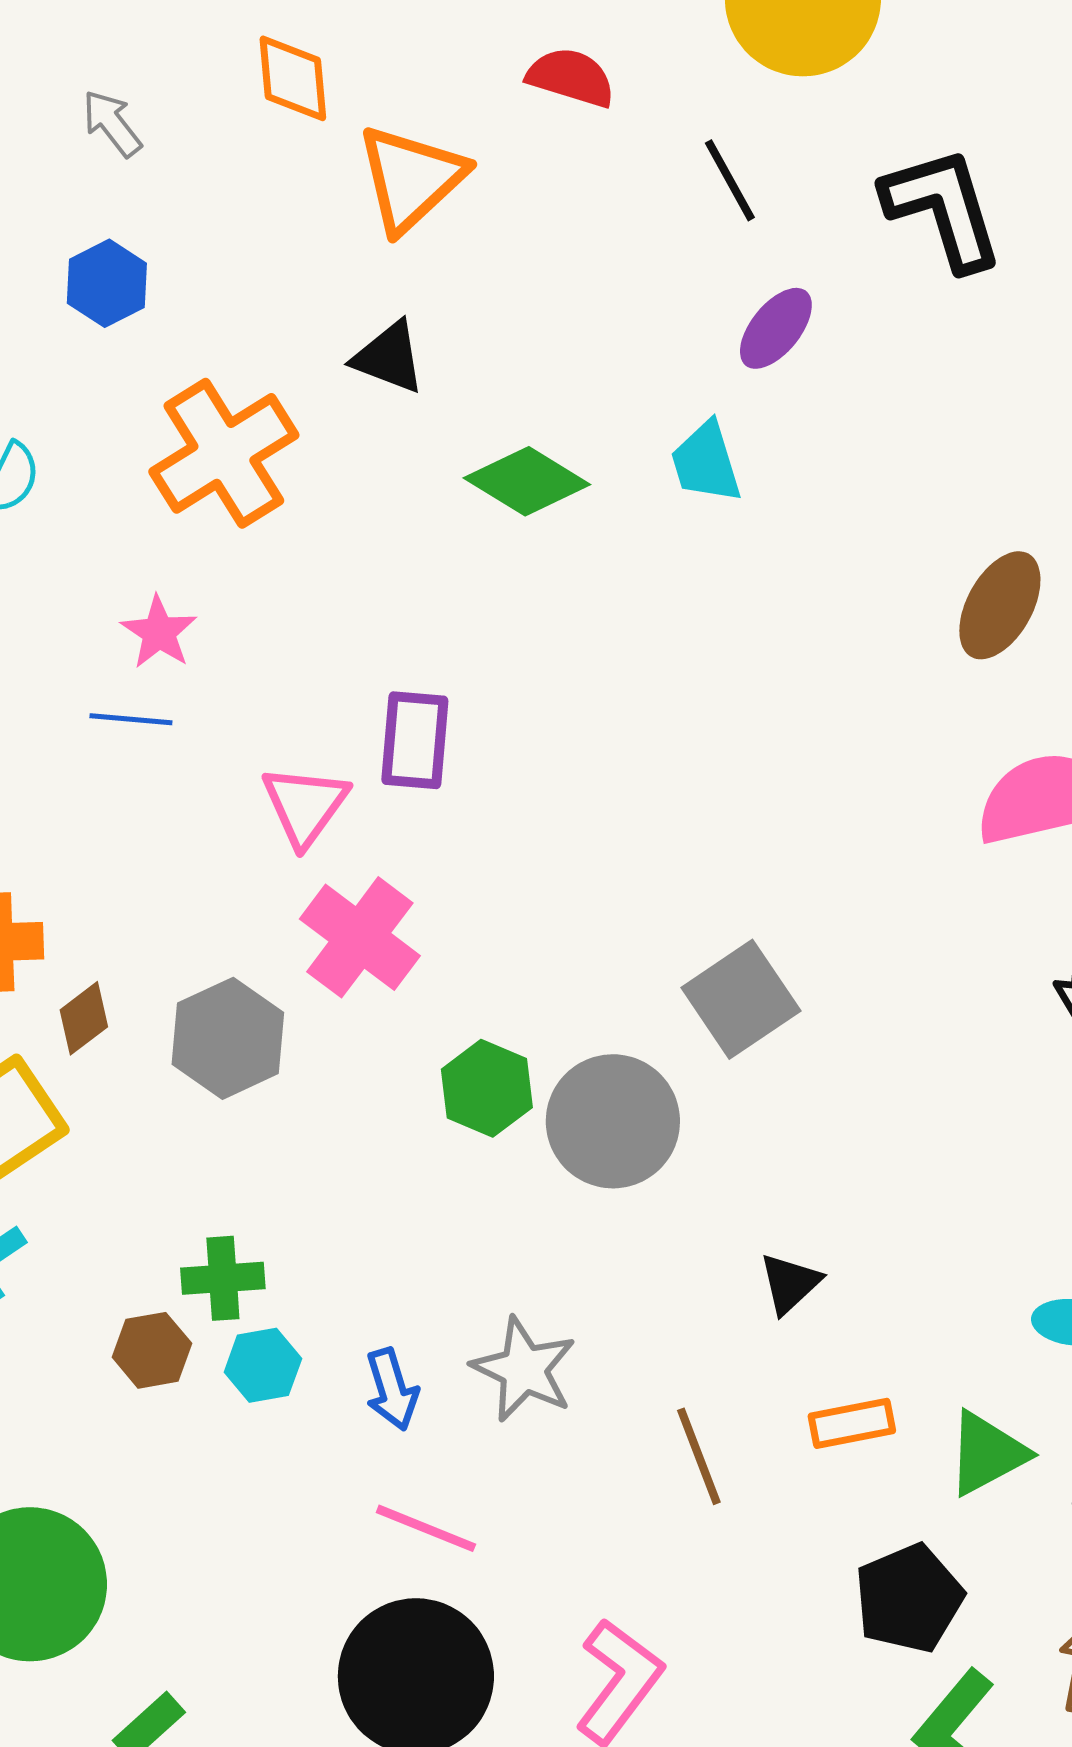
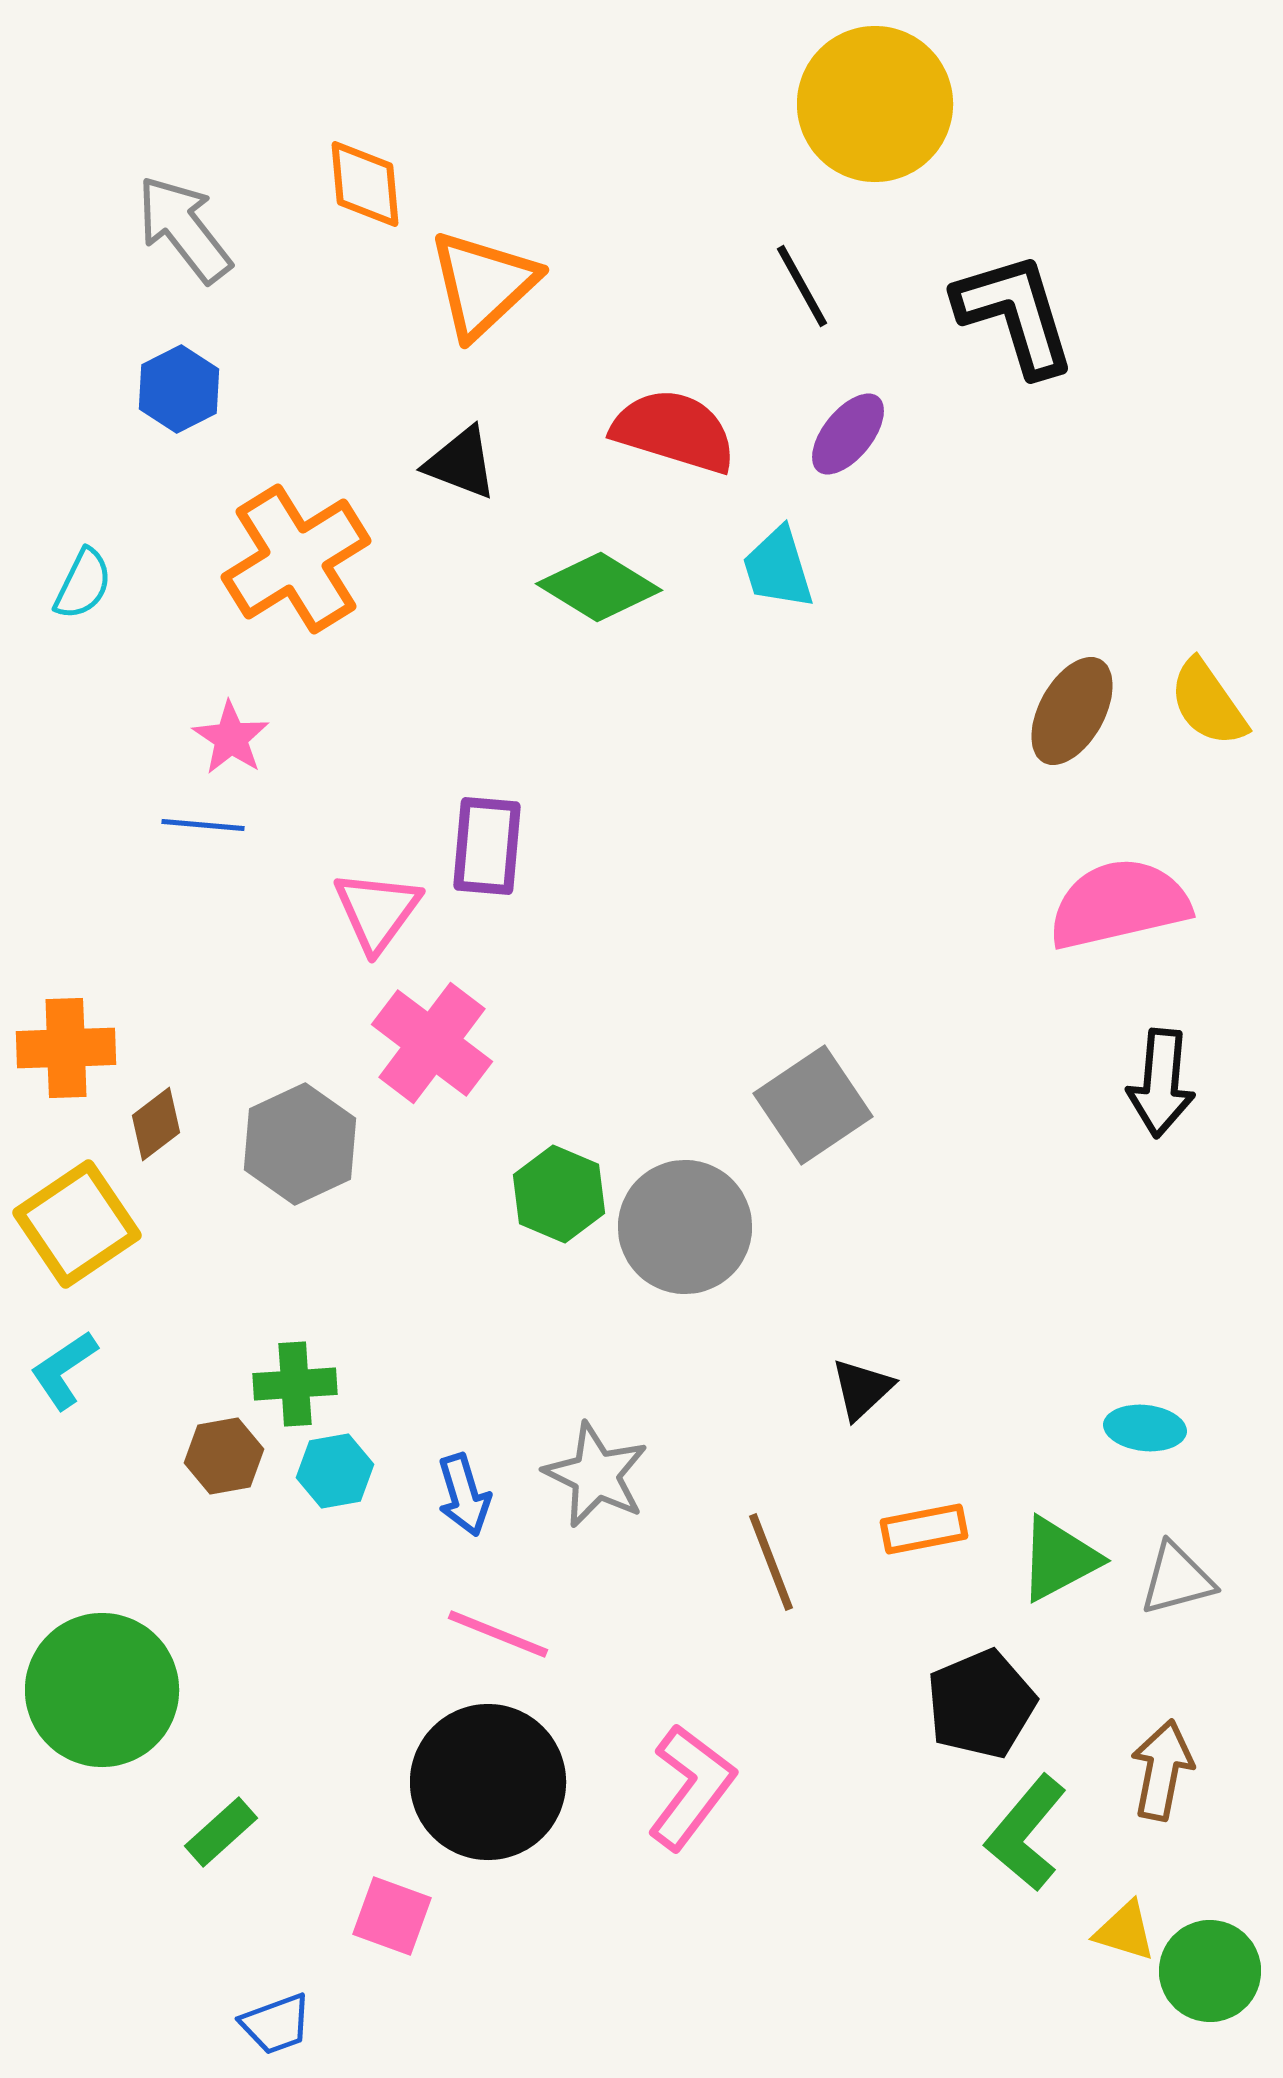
red semicircle: (571, 77) -> (674, 431), moved, size x1.4
gray arrow: (112, 123) -> (184, 229), size x1.6

